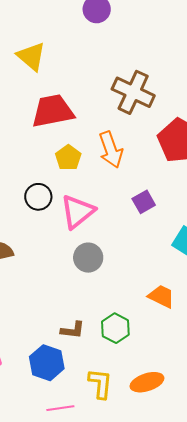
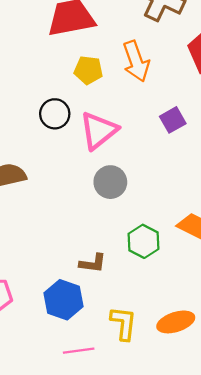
yellow pentagon: (68, 158) -> (88, 70), turned -30
green hexagon: (115, 328) -> (143, 241), moved

